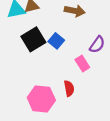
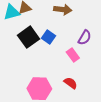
red semicircle: (69, 88) -> (71, 83), moved, turned -40

